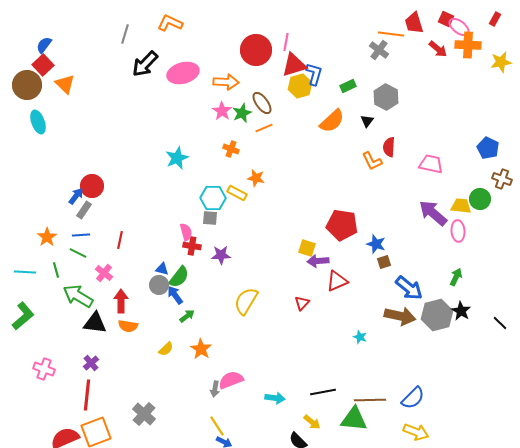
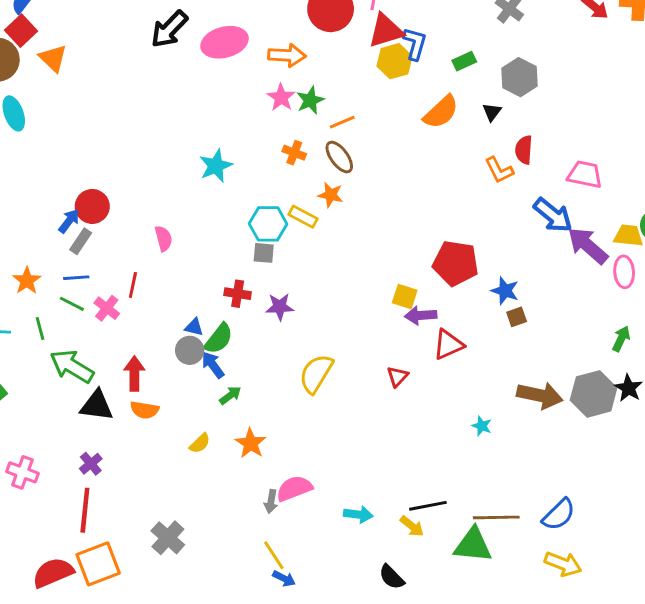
brown ellipse: (262, 103) -> (339, 157), moved
pink semicircle: (186, 232) -> (163, 238), moved
pink cross: (104, 273) -> (107, 308), moved
blue arrow: (409, 288) -> (553, 215), moved
yellow arrow: (312, 422) -> (412, 526), moved

